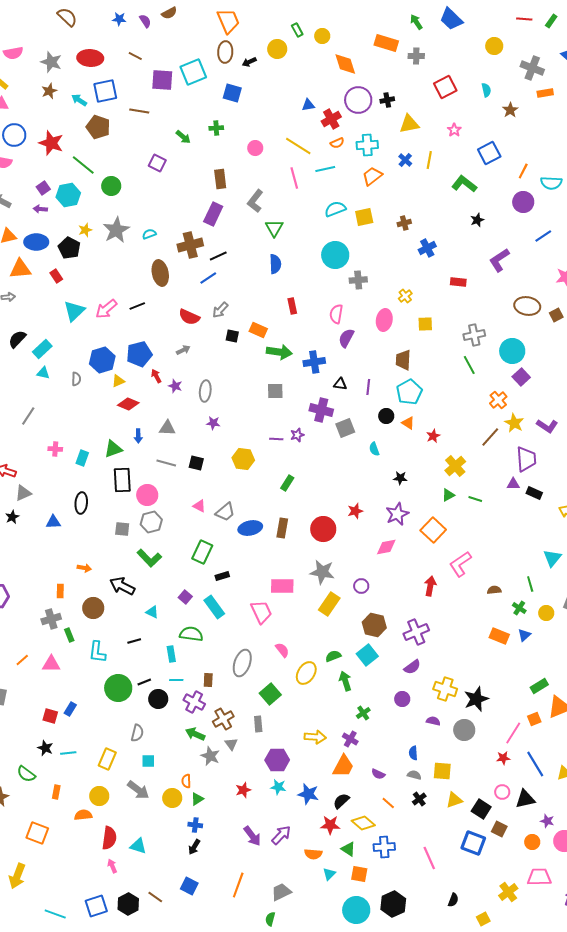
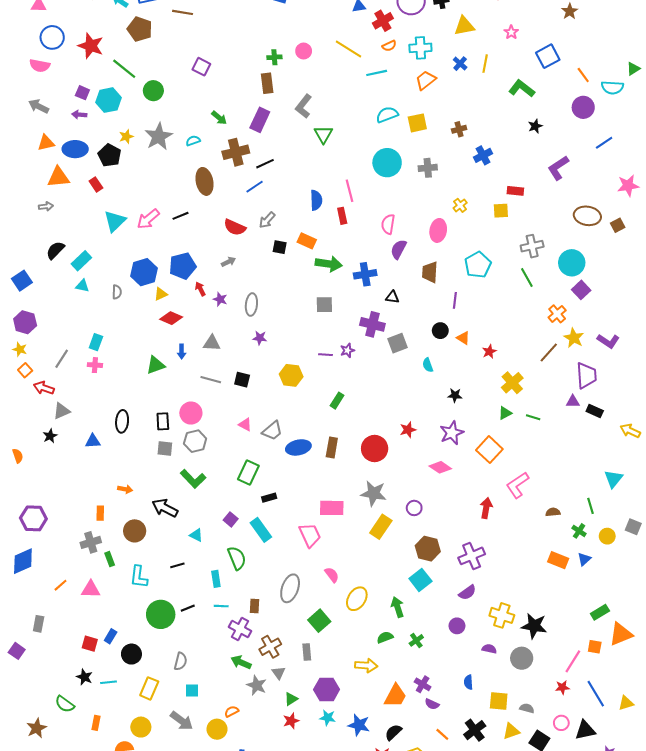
green cross: (216, 128) -> (274, 57), moved
green arrow: (183, 137) -> (219, 118), moved
orange line: (523, 171) -> (583, 75), turned -63
pink line: (294, 178) -> (350, 191), moved
purple square: (43, 188) -> (82, 93), turned -32
blue semicircle: (275, 264) -> (316, 200), moved
gray cross: (358, 280) -> (428, 168), moved
yellow square: (425, 324) -> (501, 211), moved
brown trapezoid: (403, 360) -> (430, 272), moved
purple line: (368, 387) -> (455, 300), moved
cyan pentagon: (409, 392) -> (478, 265), moved
gray line: (28, 416) -> (62, 359), moved
cyan rectangle: (82, 458) -> (96, 342), moved
black rectangle: (122, 480) -> (163, 421), moved, size x0.7
pink diamond: (386, 547) -> (440, 467), turned 45
green semicircle: (191, 634) -> (237, 558), turned 60
green semicircle: (333, 656) -> (385, 637), moved
black circle: (158, 699) -> (131, 654), moved
black star: (476, 699) -> (534, 626), turned 30
orange square: (534, 719) -> (595, 647), turned 32
purple cross: (350, 739) -> (423, 684), moved
gray semicircle: (414, 775) -> (527, 708), moved
orange semicircle: (186, 781) -> (232, 711), turned 64
green triangle: (197, 799) -> (291, 699), moved
black cross: (419, 799) -> (475, 730), size x1.5

